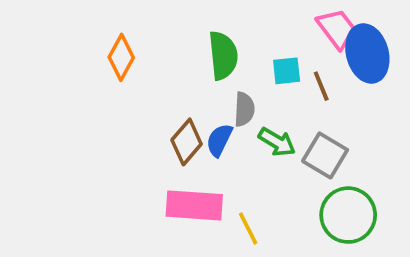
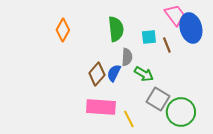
gray square: (325, 155) -> (158, 99), moved

